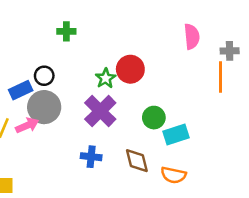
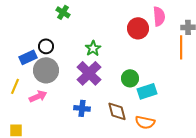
green cross: (66, 31) -> (63, 12), turned 32
red circle: (130, 69) -> (138, 28), moved
pink arrow: (27, 125) -> (38, 96), moved

